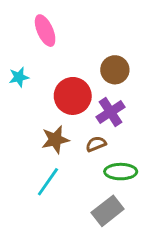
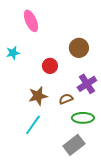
red circle: (73, 96) -> (50, 66), size x0.6
purple cross: (111, 112) -> (87, 84), moved

